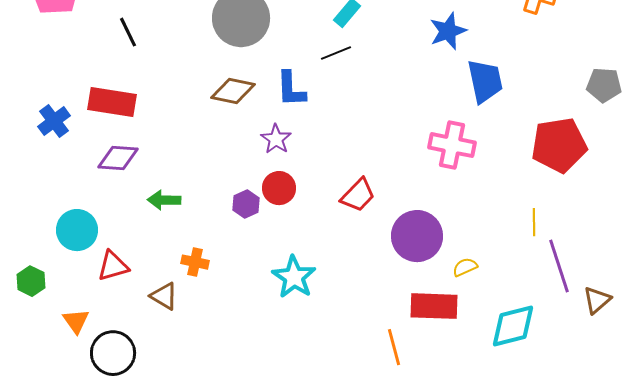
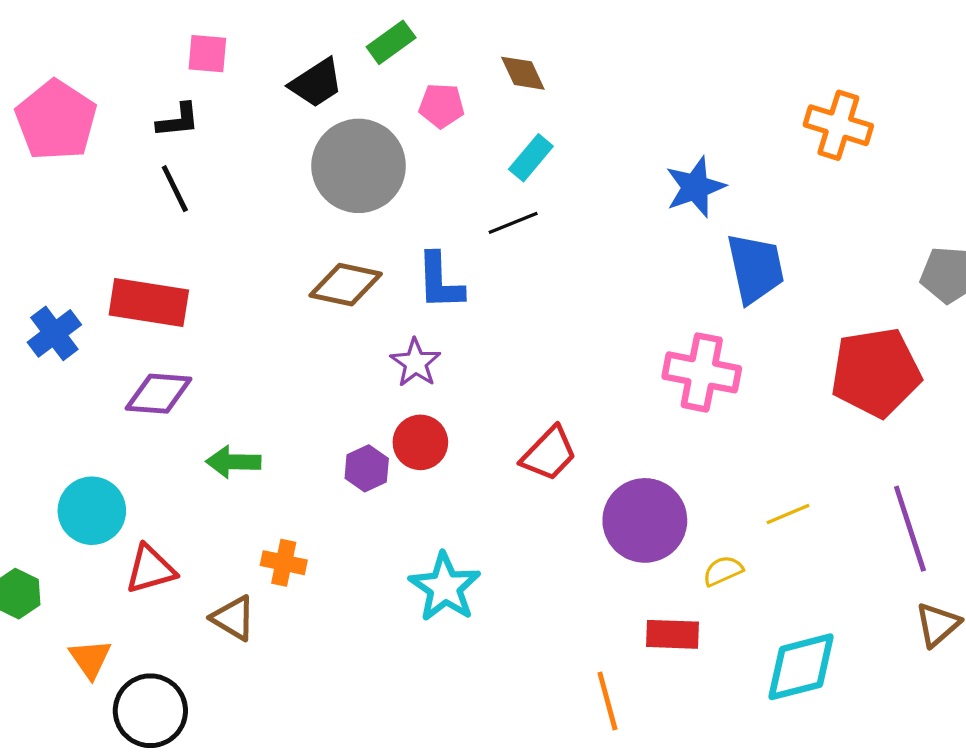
yellow line: (534, 222) -> (788, 514), moved, turned 68
purple line: (559, 266) -> (910, 529), moved
red rectangle: (434, 306) -> (672, 634), size x0.7

